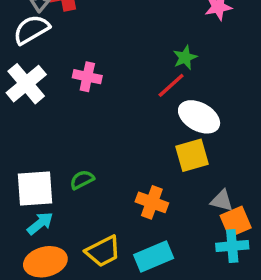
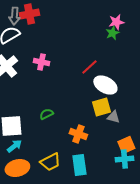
green star: (185, 57) -> (112, 33), moved
green semicircle: (82, 180) -> (46, 114), moved
gray triangle: (222, 201) -> (113, 117), moved
cyan rectangle: (154, 257) -> (79, 165), turned -75

